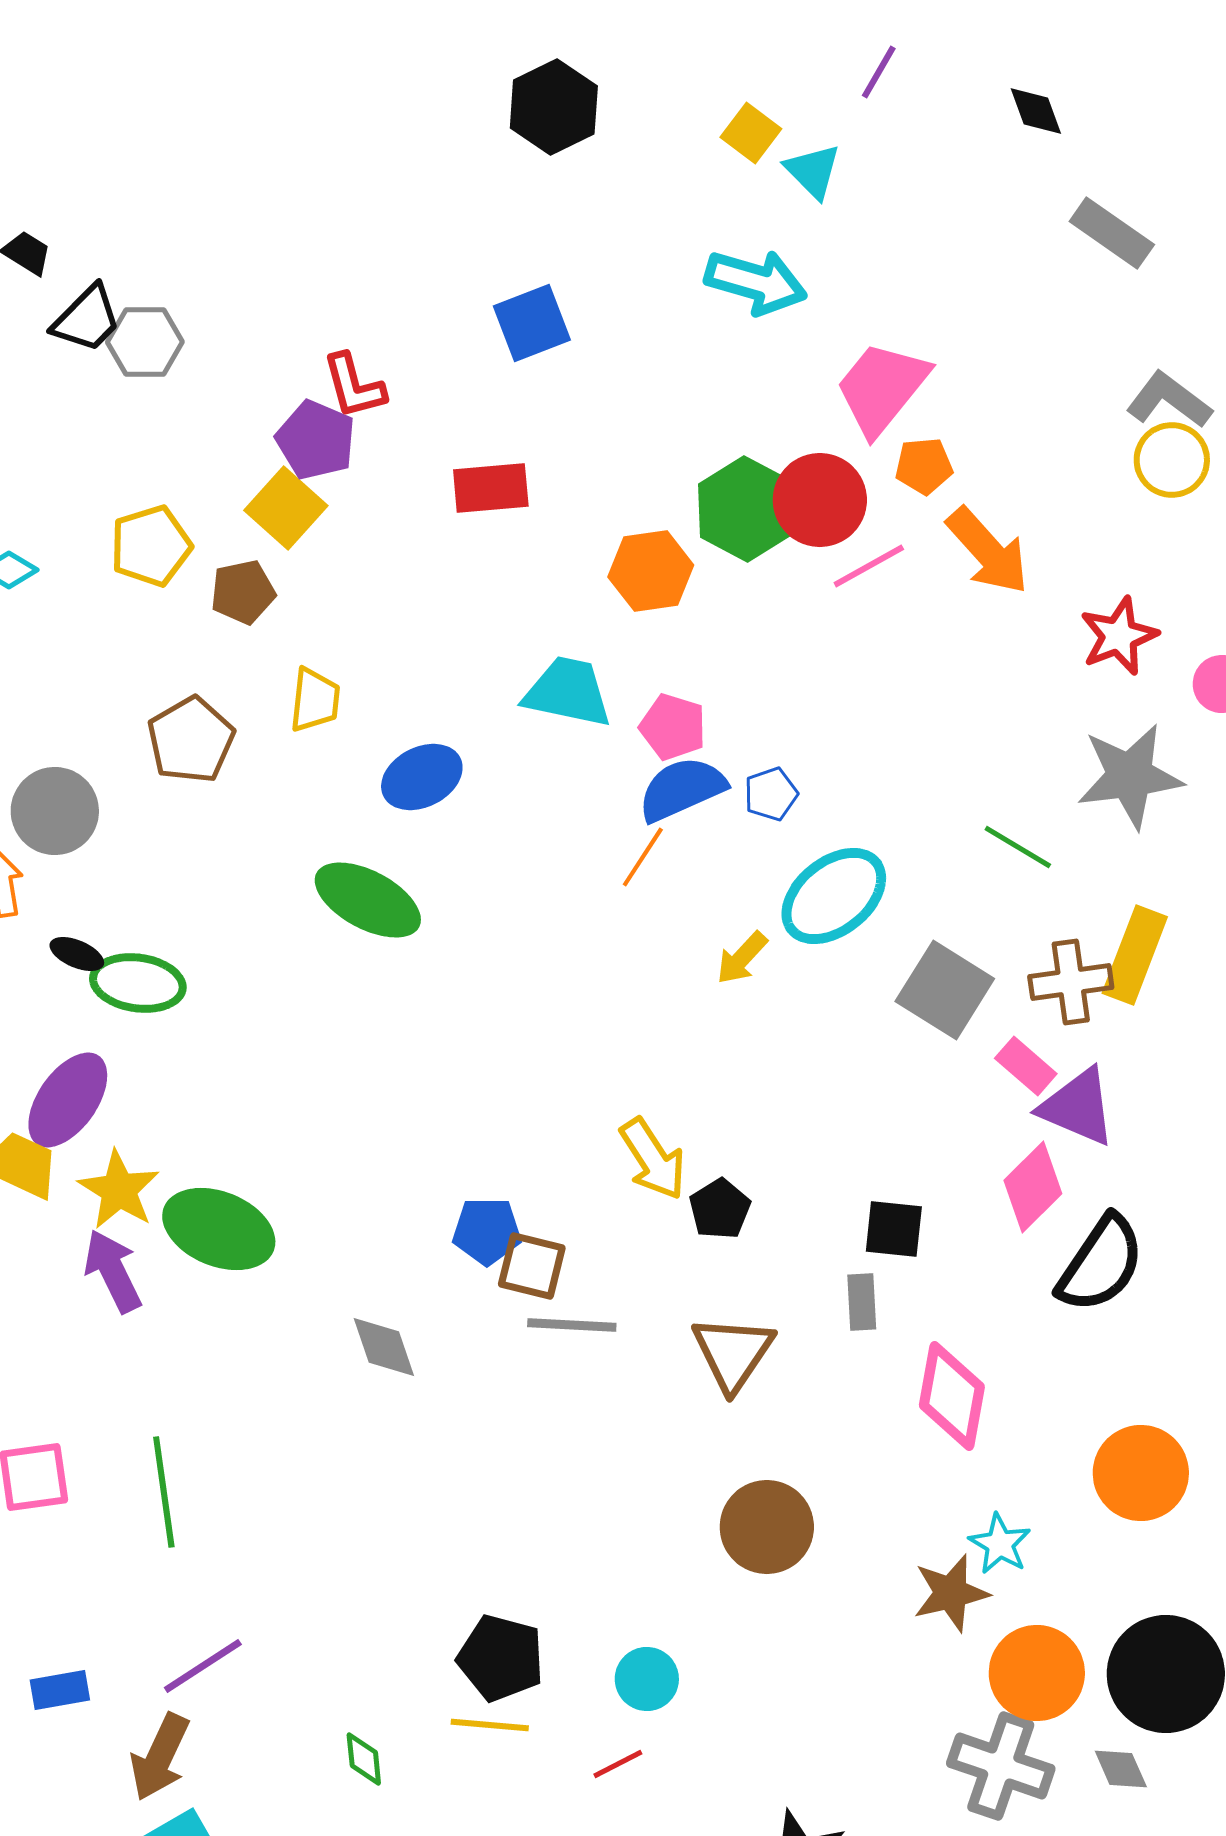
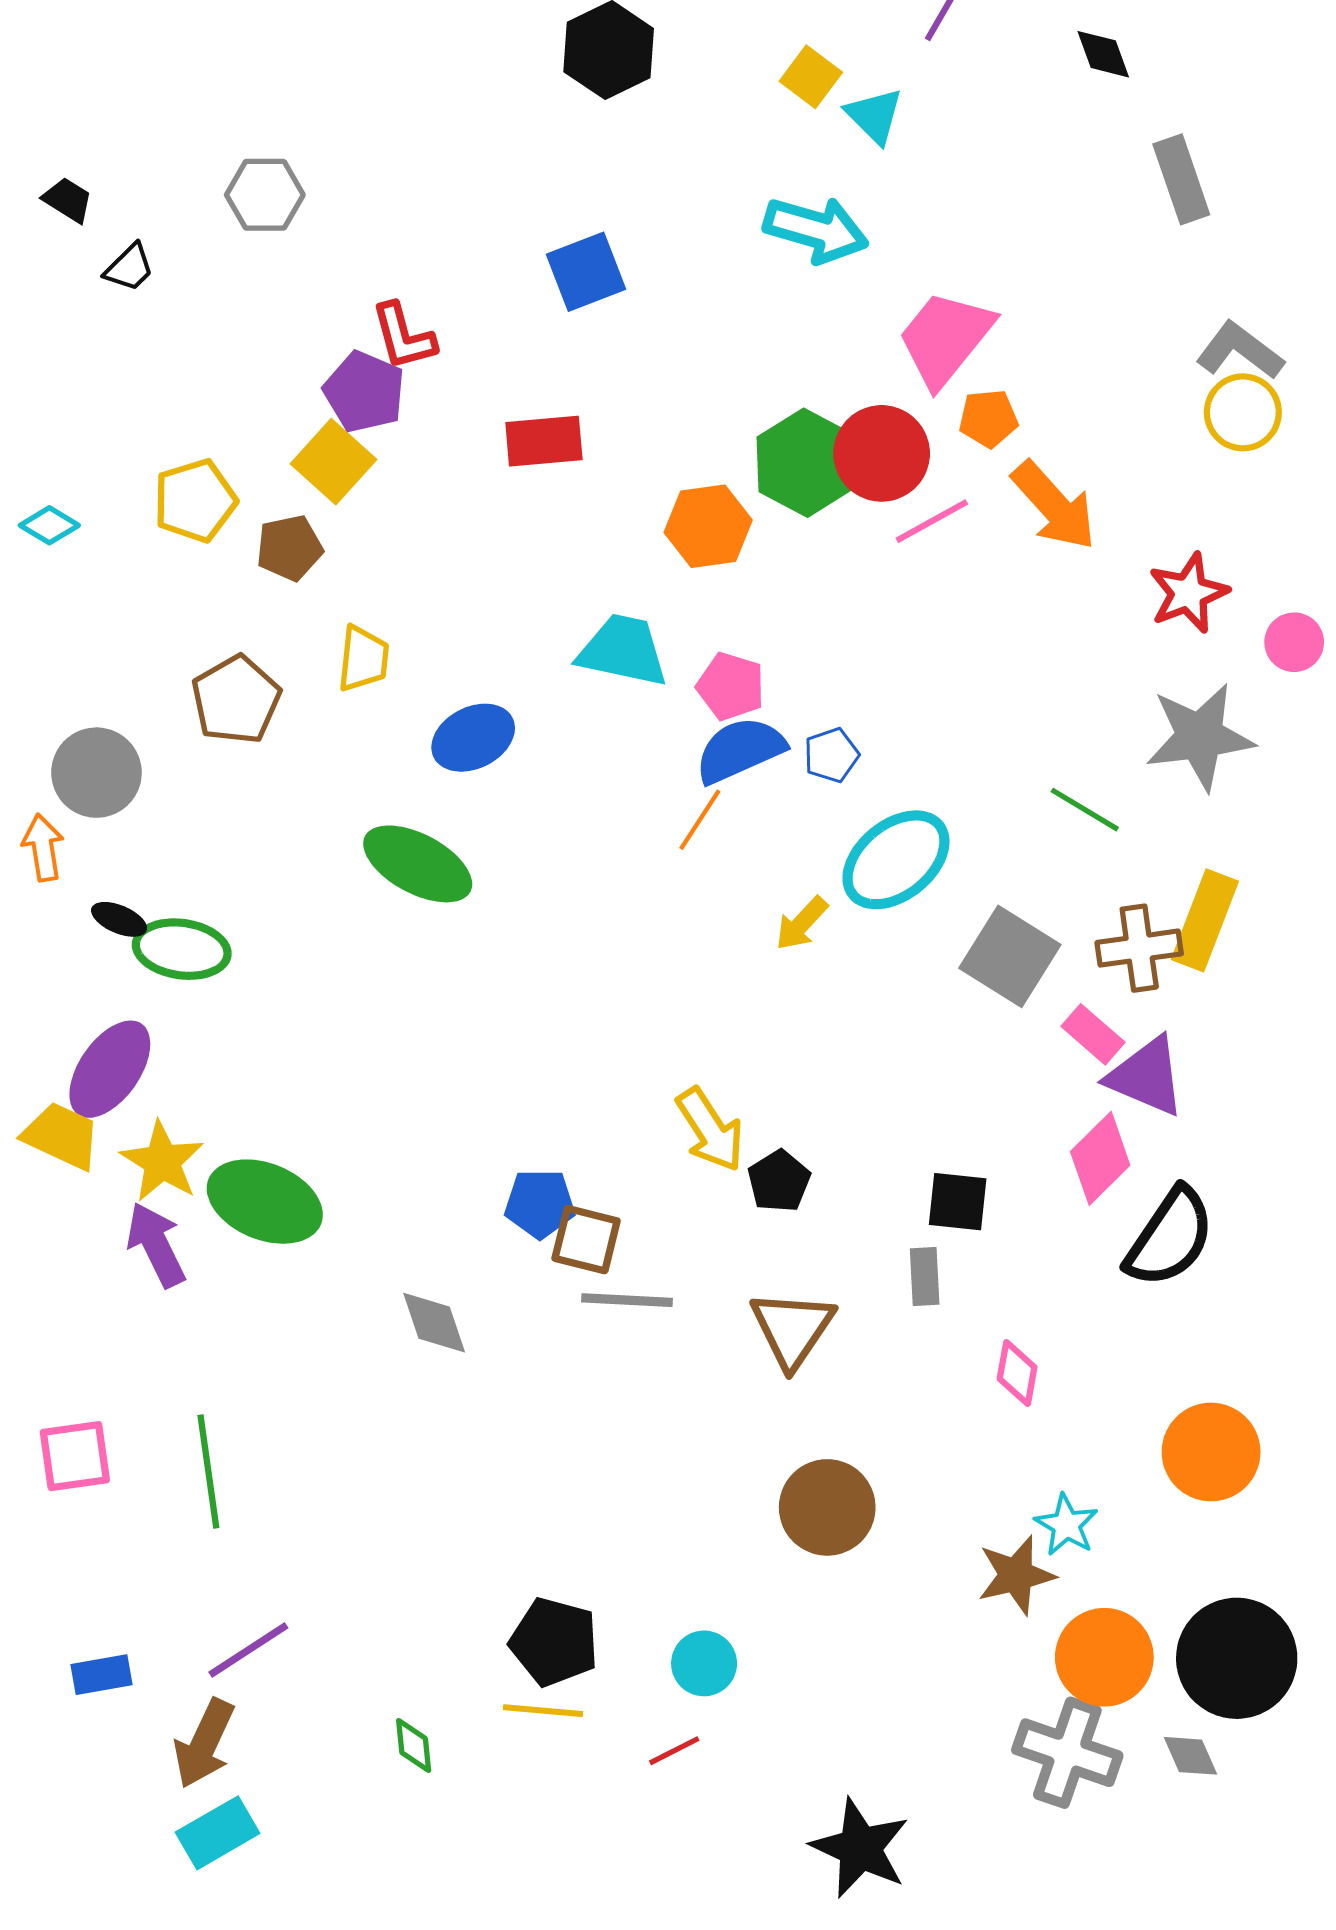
gray rectangle: (1112, 233) -> (1181, 179), turned 36
black trapezoid: (87, 319) -> (129, 268), size x0.7
gray hexagon: (145, 342) -> (265, 195), moved
pink diamond: (952, 1396) -> (1017, 1373), size x0.6

